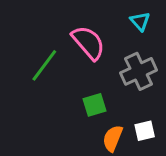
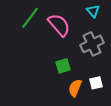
green line: (44, 65) -> (30, 18), moved

